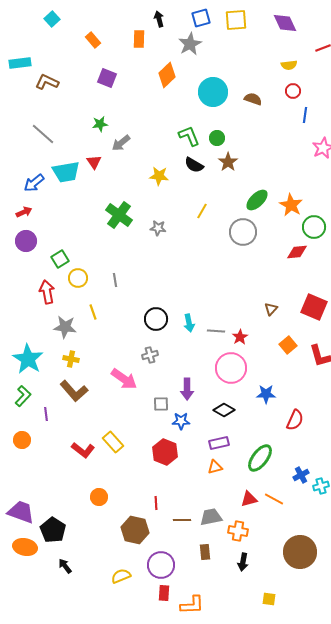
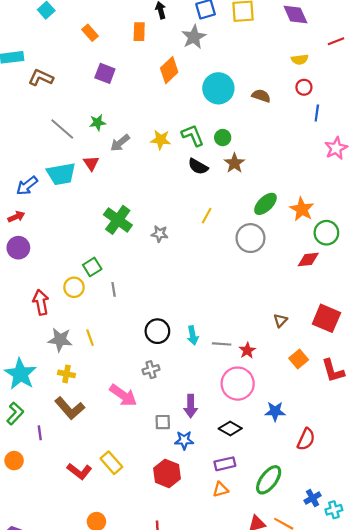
gray line: (43, 134) -> (62, 129), moved
yellow star: (159, 176) -> (161, 140), moved
green square: (60, 259) -> (92, 267), moved
yellow line: (93, 312) -> (90, 338), moved

